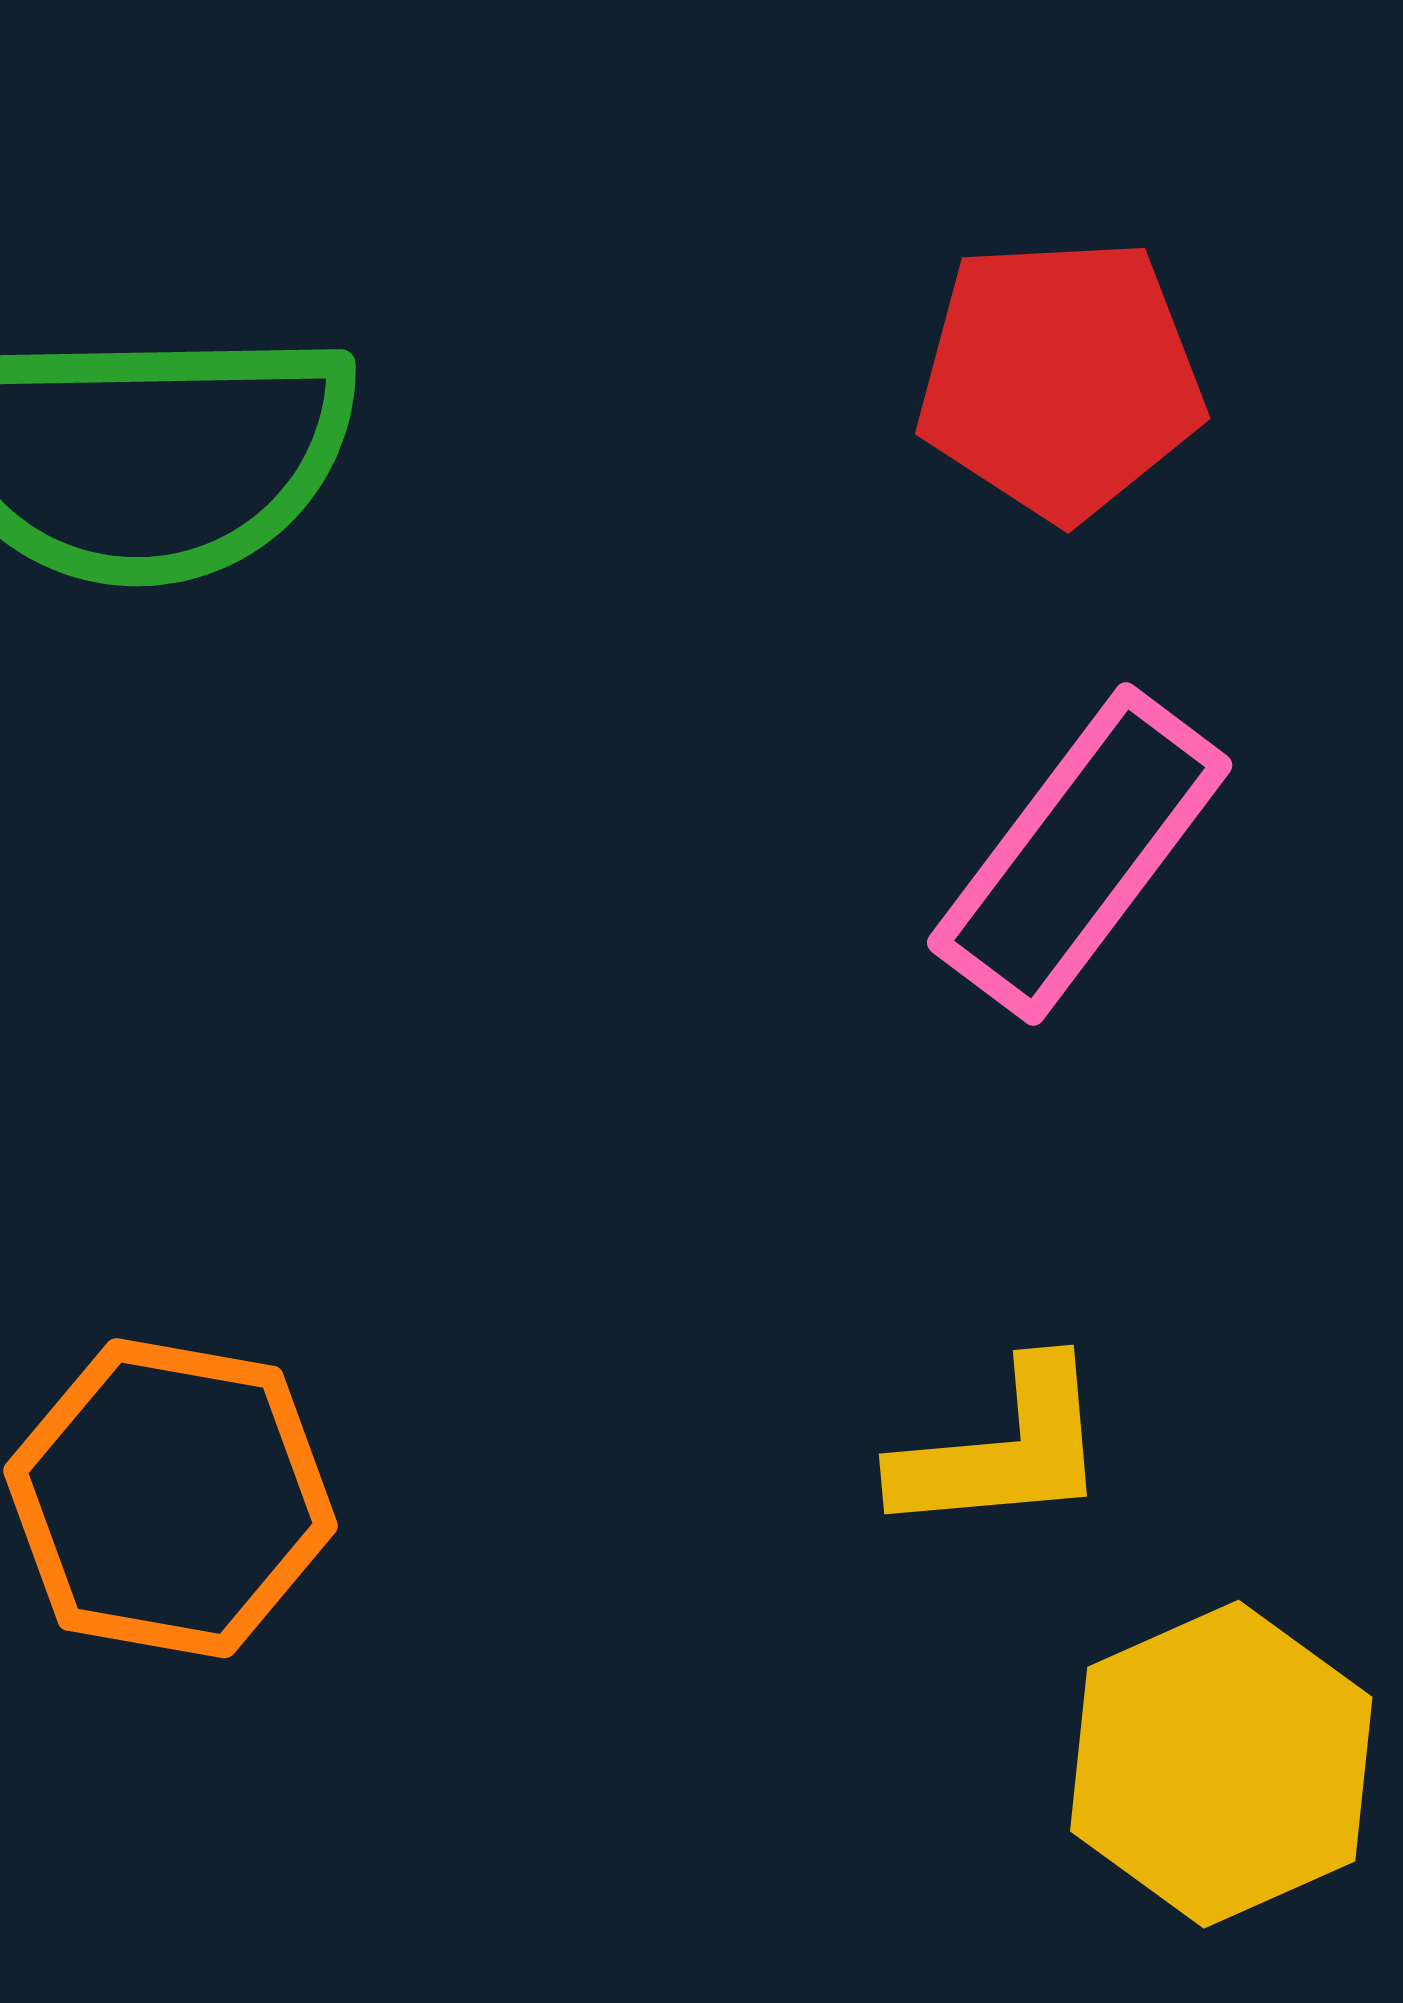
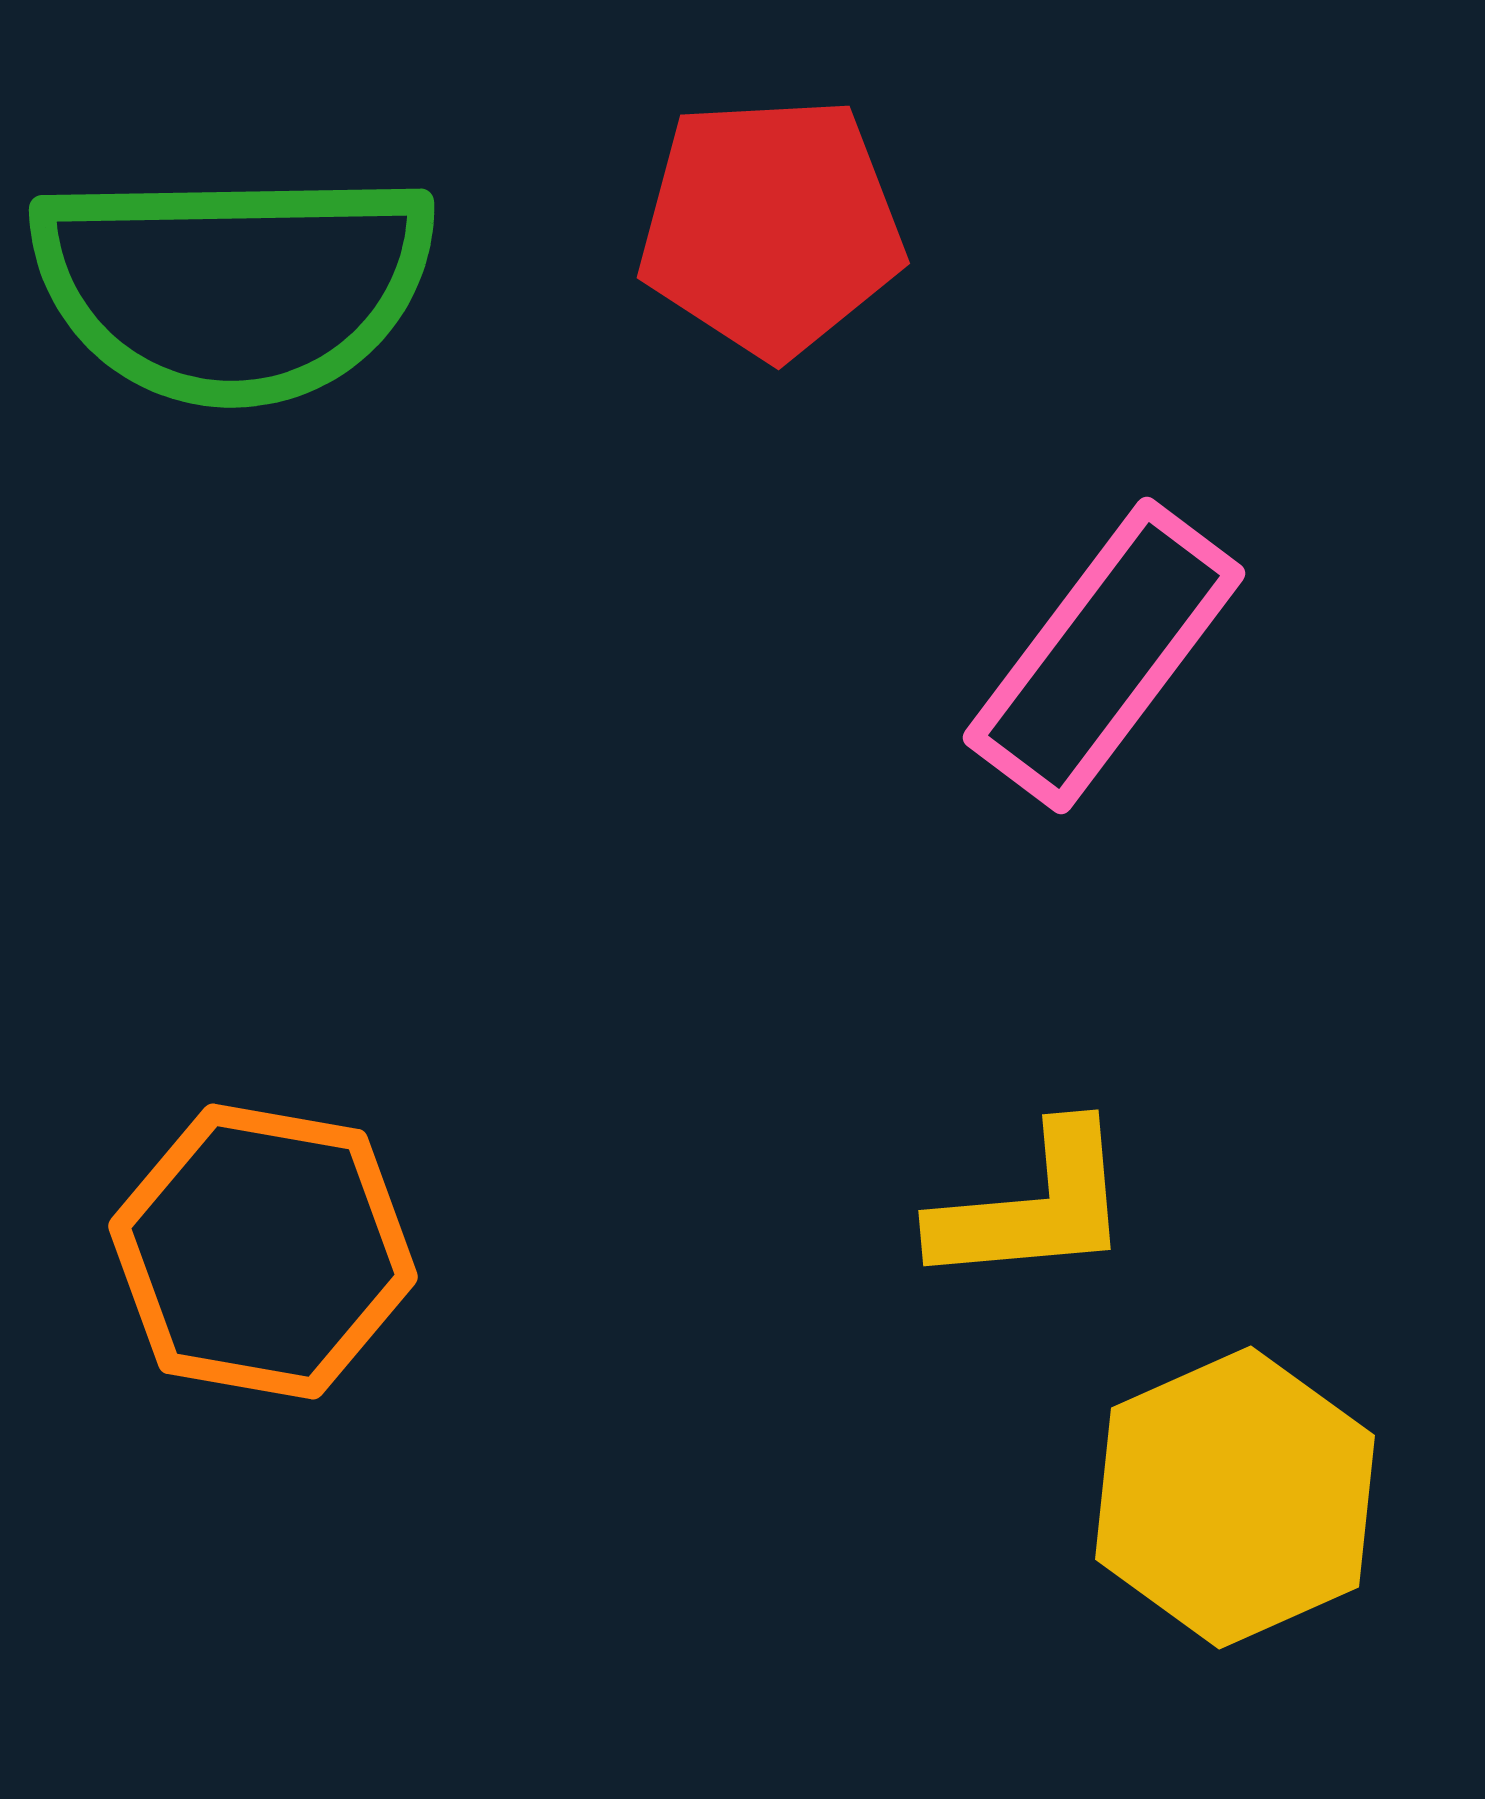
red pentagon: (1060, 378) -> (771, 226), moved

